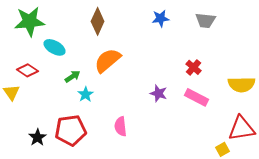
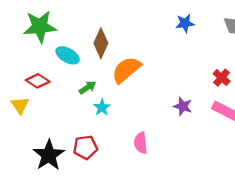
brown diamond: (98, 21) -> (101, 43), moved
red pentagon: (71, 130) -> (85, 147), size x0.7
black star: (38, 137) -> (49, 155), size x1.6

